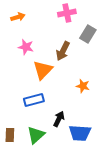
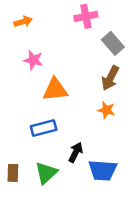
gray rectangle: (88, 34) -> (113, 43), turned -72
brown arrow: (63, 51) -> (110, 78), moved
orange triangle: (43, 70) -> (55, 90), turned 40

